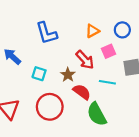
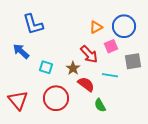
blue circle: (122, 30) -> (124, 26), size x1.5
blue L-shape: (47, 33) -> (33, 24), moved
green semicircle: (97, 114) -> (100, 105), size x0.6

